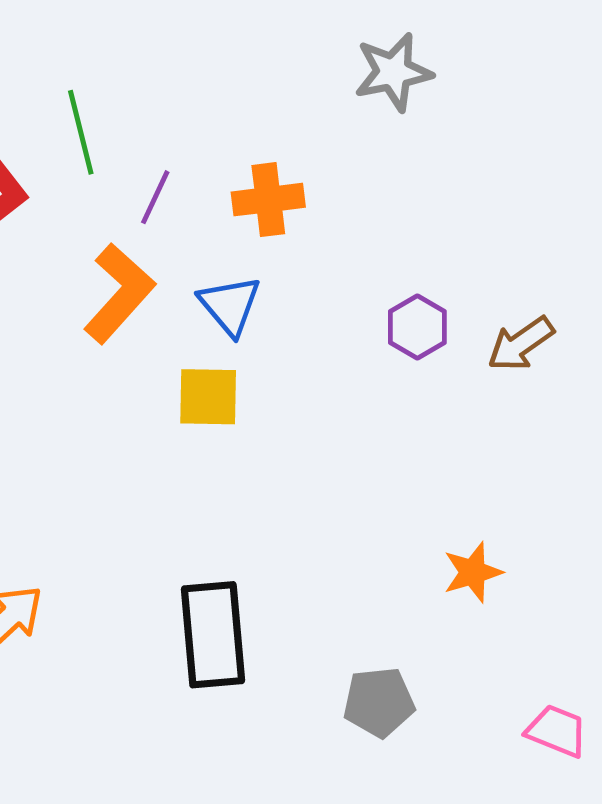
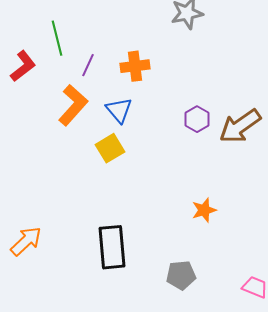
brown arrow: (521, 344) -> (240, 126), size x1.5
yellow square: (208, 397) -> (110, 148), turned -32
orange star: (473, 572) -> (204, 210), moved

